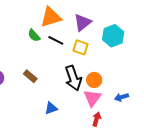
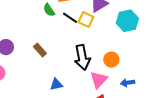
yellow square: (81, 47) -> (86, 20), moved
orange circle: (94, 80) -> (111, 60), moved

